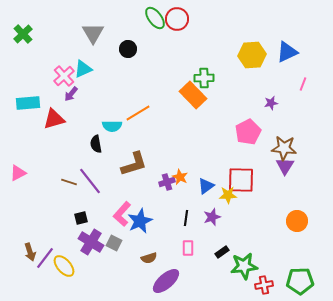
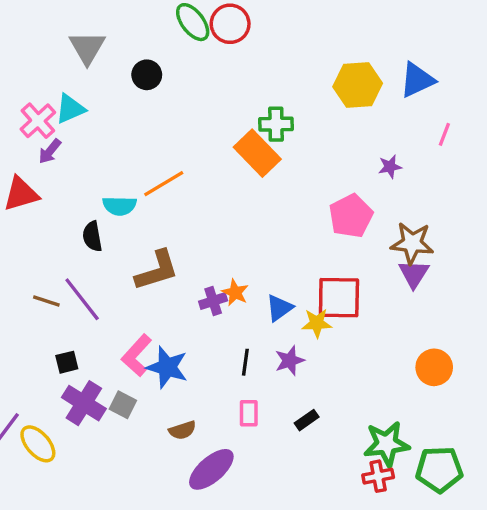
blue star: (140, 221) -> (167, 367), turned -30
green star: (244, 266) -> (387, 444), moved

